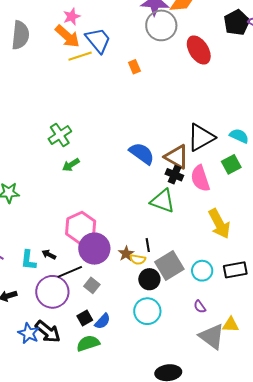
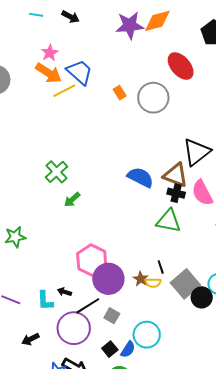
gray circle: (161, 25) -> (153, 98), moved
black circle: (149, 279) -> (202, 297), moved
cyan circle: (147, 311) -> (147, 335), moved

